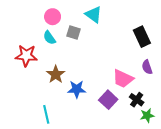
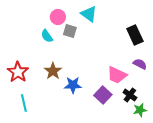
pink circle: (53, 17) -> (58, 17), moved
red star: (26, 56) -> (18, 72), moved, turned 30
purple semicircle: (147, 67) -> (140, 64), turned 136
cyan line: (46, 114) -> (24, 103), moved

